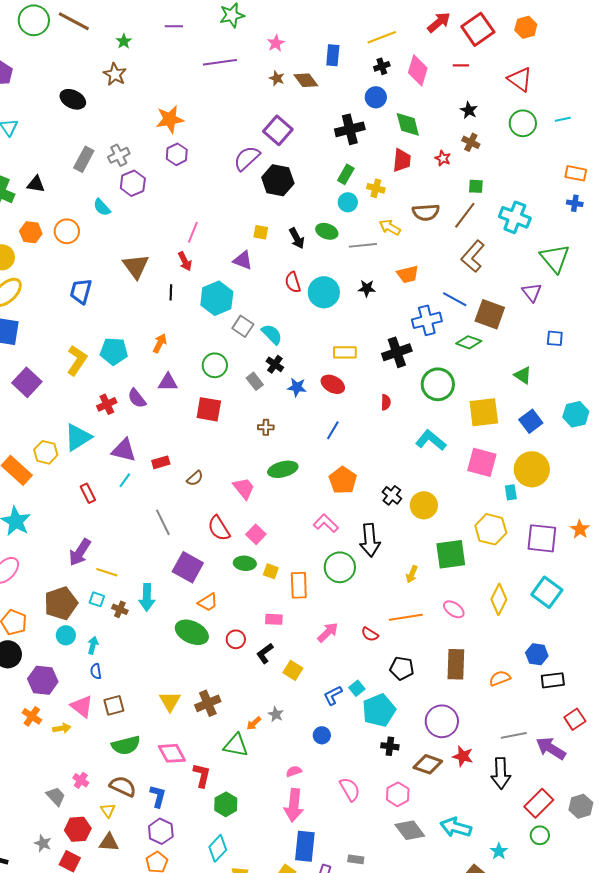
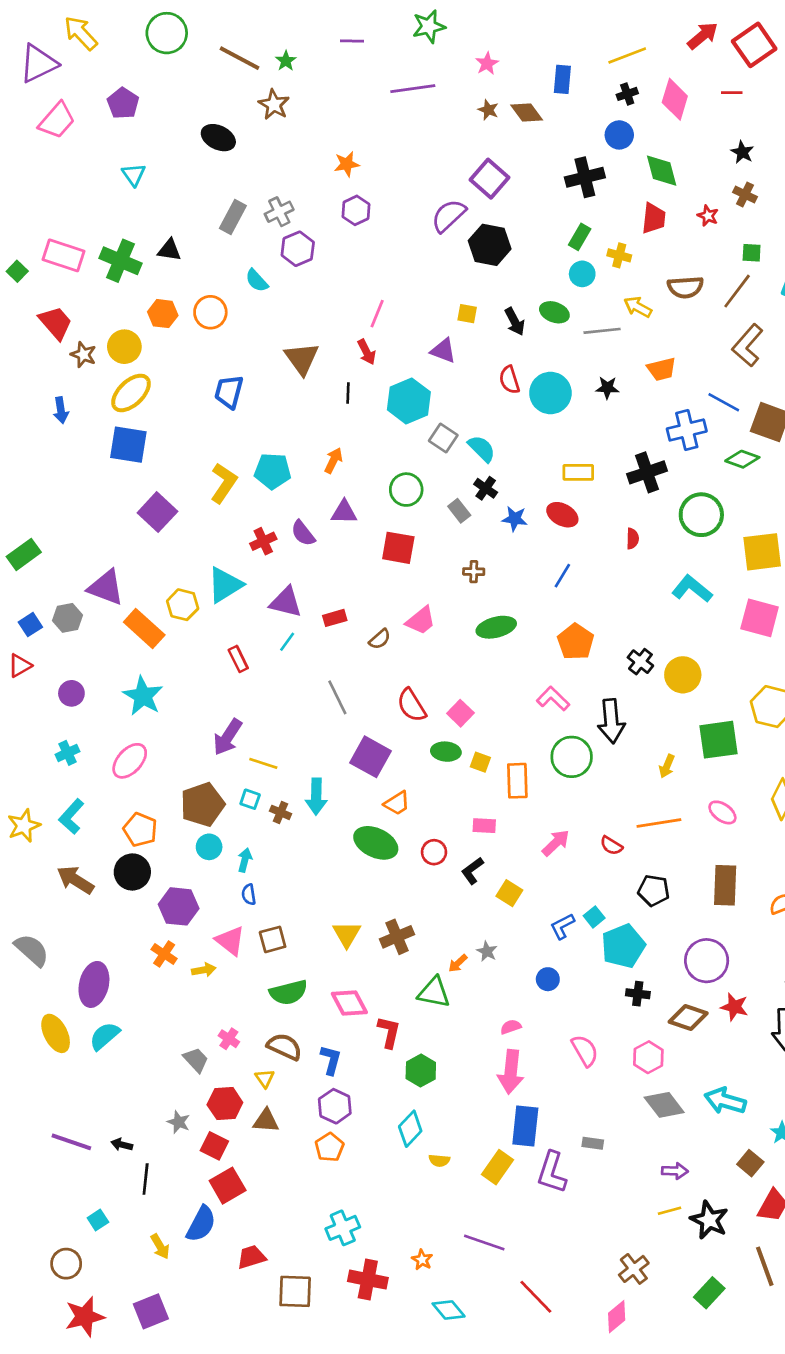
brown line: (74, 21) -> (239, 58), moved
orange star: (170, 119) -> (347, 164), size x0.7
pink trapezoid: (244, 488) -> (421, 621), moved, turned 90

